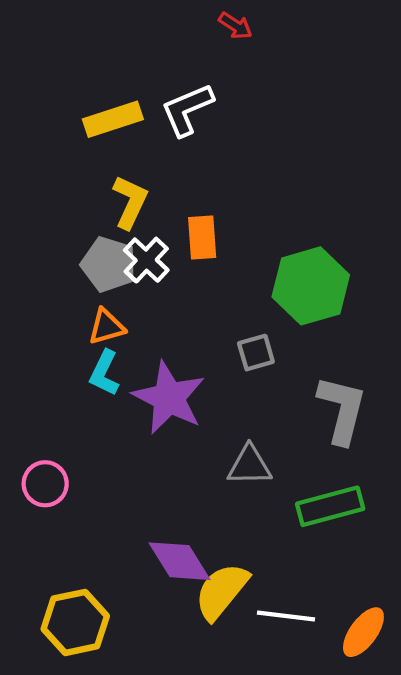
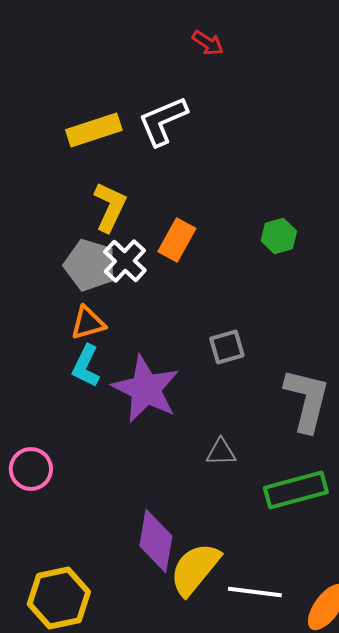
orange rectangle: (202, 238) -> (177, 240), turned 33
green hexagon: (311, 286) -> (279, 236), moved, size x0.5
gray triangle: (249, 465) -> (221, 452), size x0.7
purple diamond: (180, 561) -> (156, 541), turned 42

